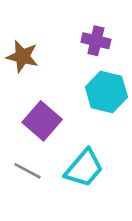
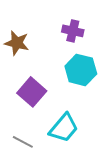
gray line: (28, 171) -> (23, 142), moved

